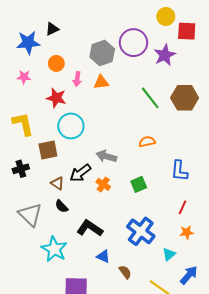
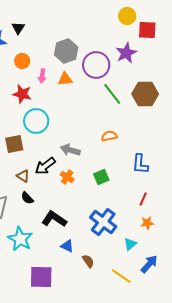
black triangle: (52, 29) -> (18, 28), turned -32
purple circle: (133, 43) -> (96, 65), moved

